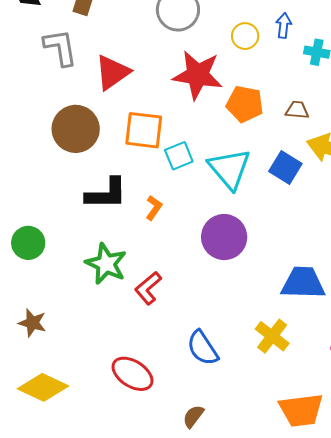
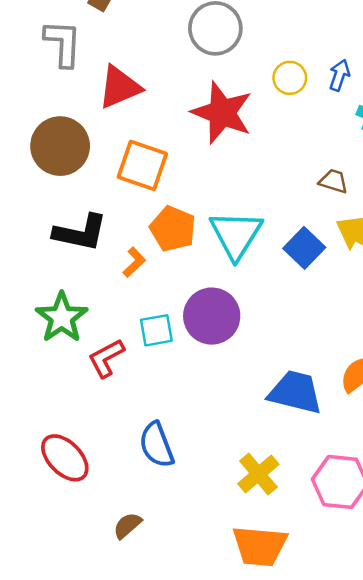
orange pentagon: (245, 104) -> (173, 229), moved
cyan square: (179, 156) -> (156, 330), moved
yellow cross: (272, 336) -> (258, 474), moved

